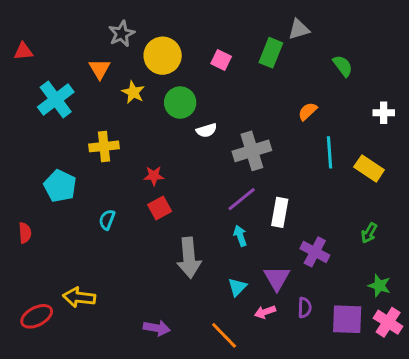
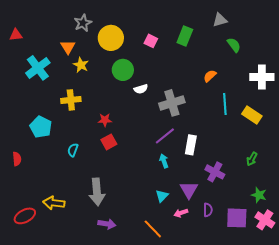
gray triangle: (299, 29) -> (220, 20), moved
yellow star: (133, 92) -> (81, 65), moved
white cross: (384, 113) -> (262, 77), size x1.6
gray arrow: (189, 258) -> (97, 192), moved

